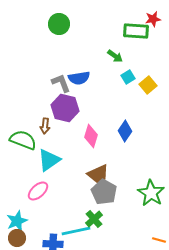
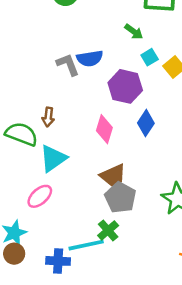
purple hexagon: (65, 108) -> (125, 86), moved

